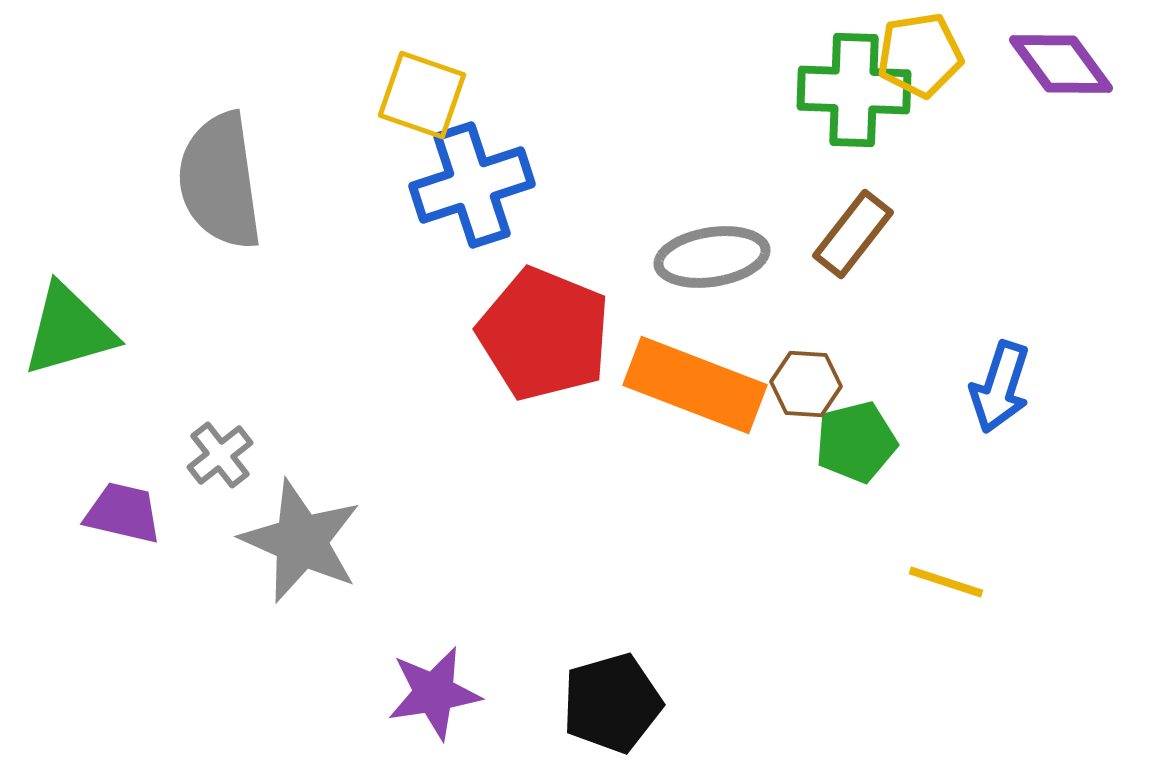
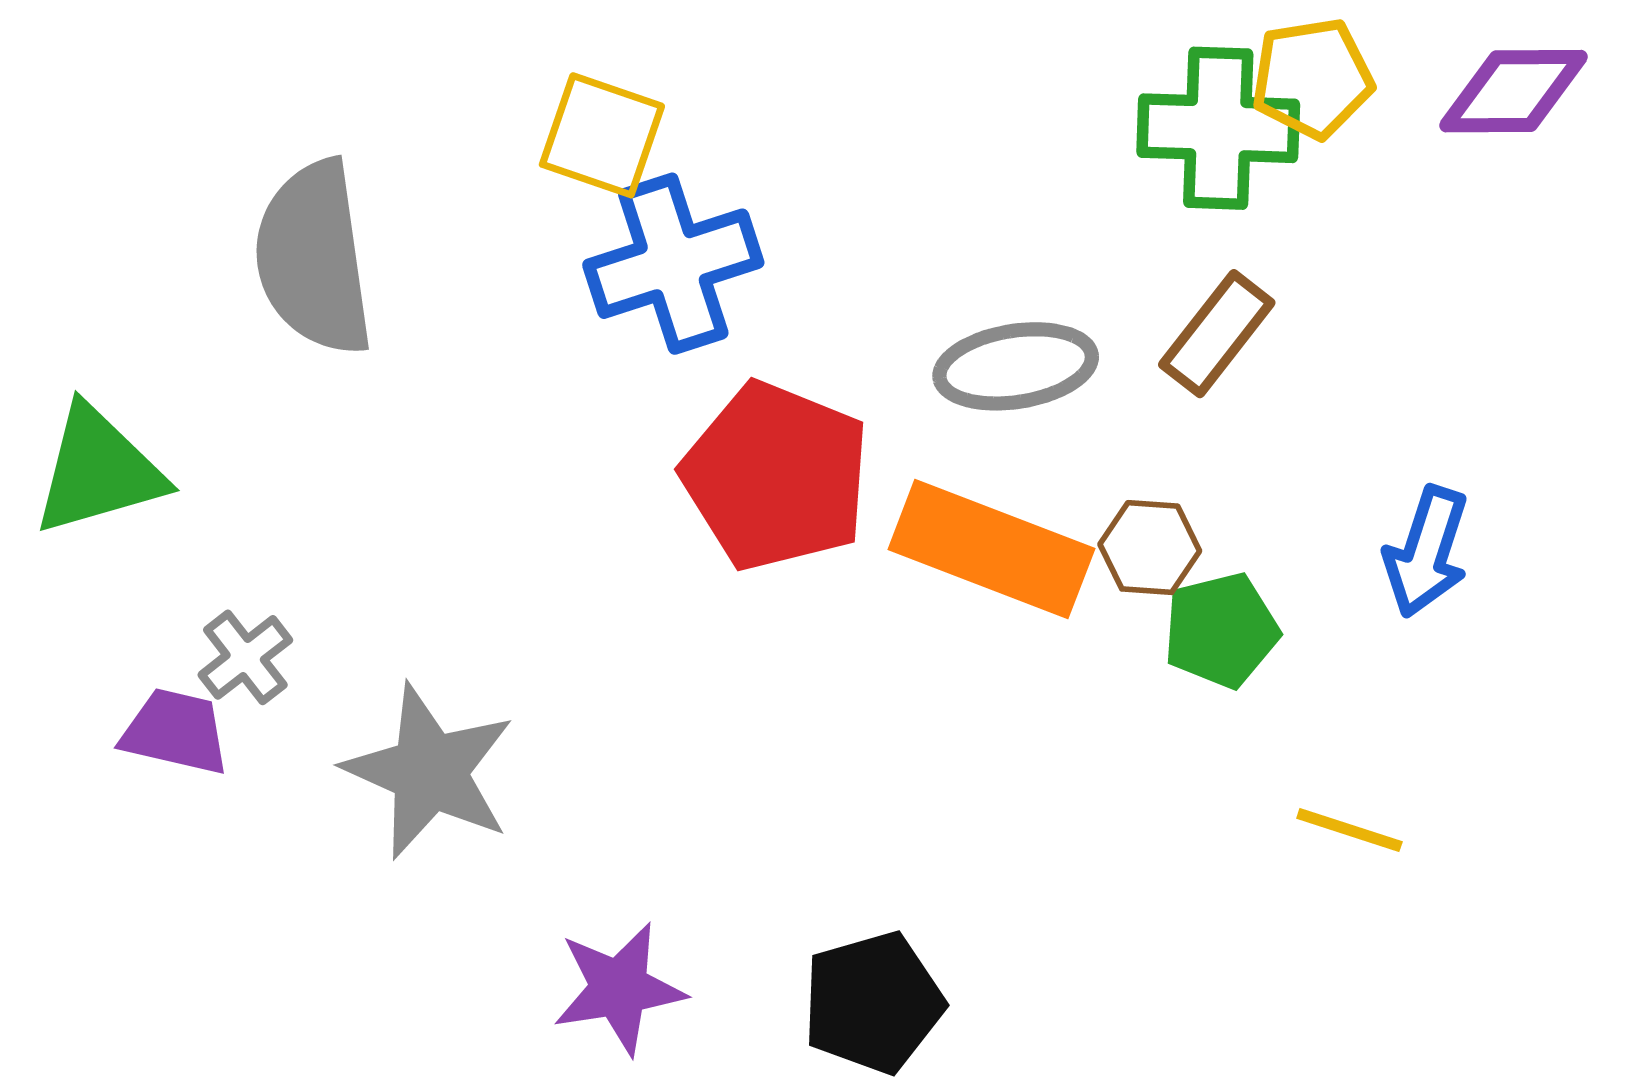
purple diamond: (1061, 64) -> (1513, 91), turned -54
gray cross: (220, 455) -> (245, 657), moved

